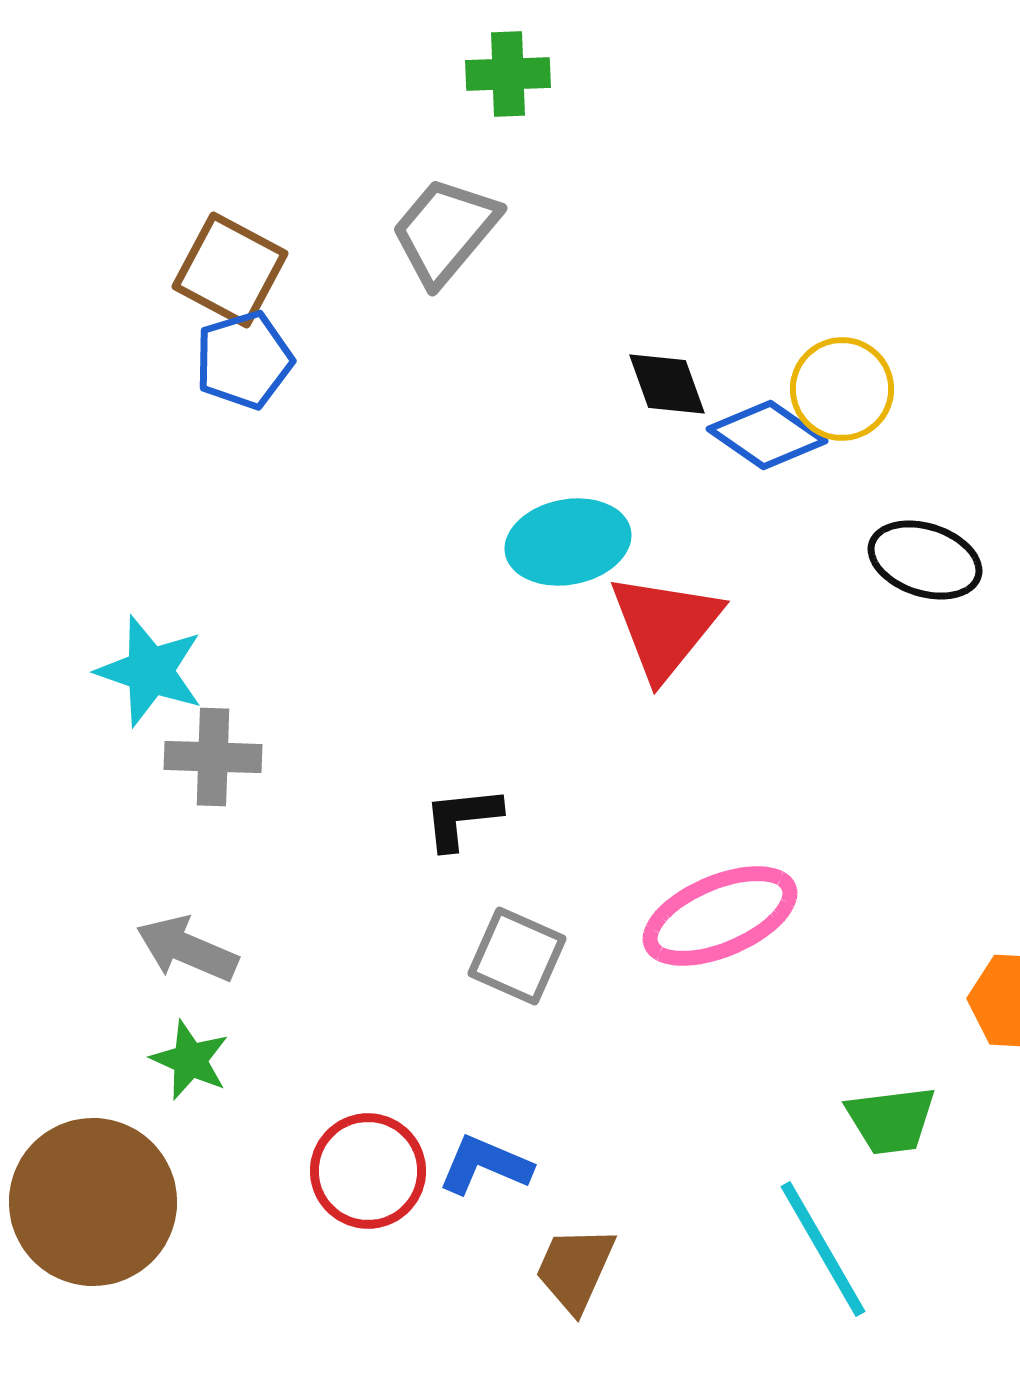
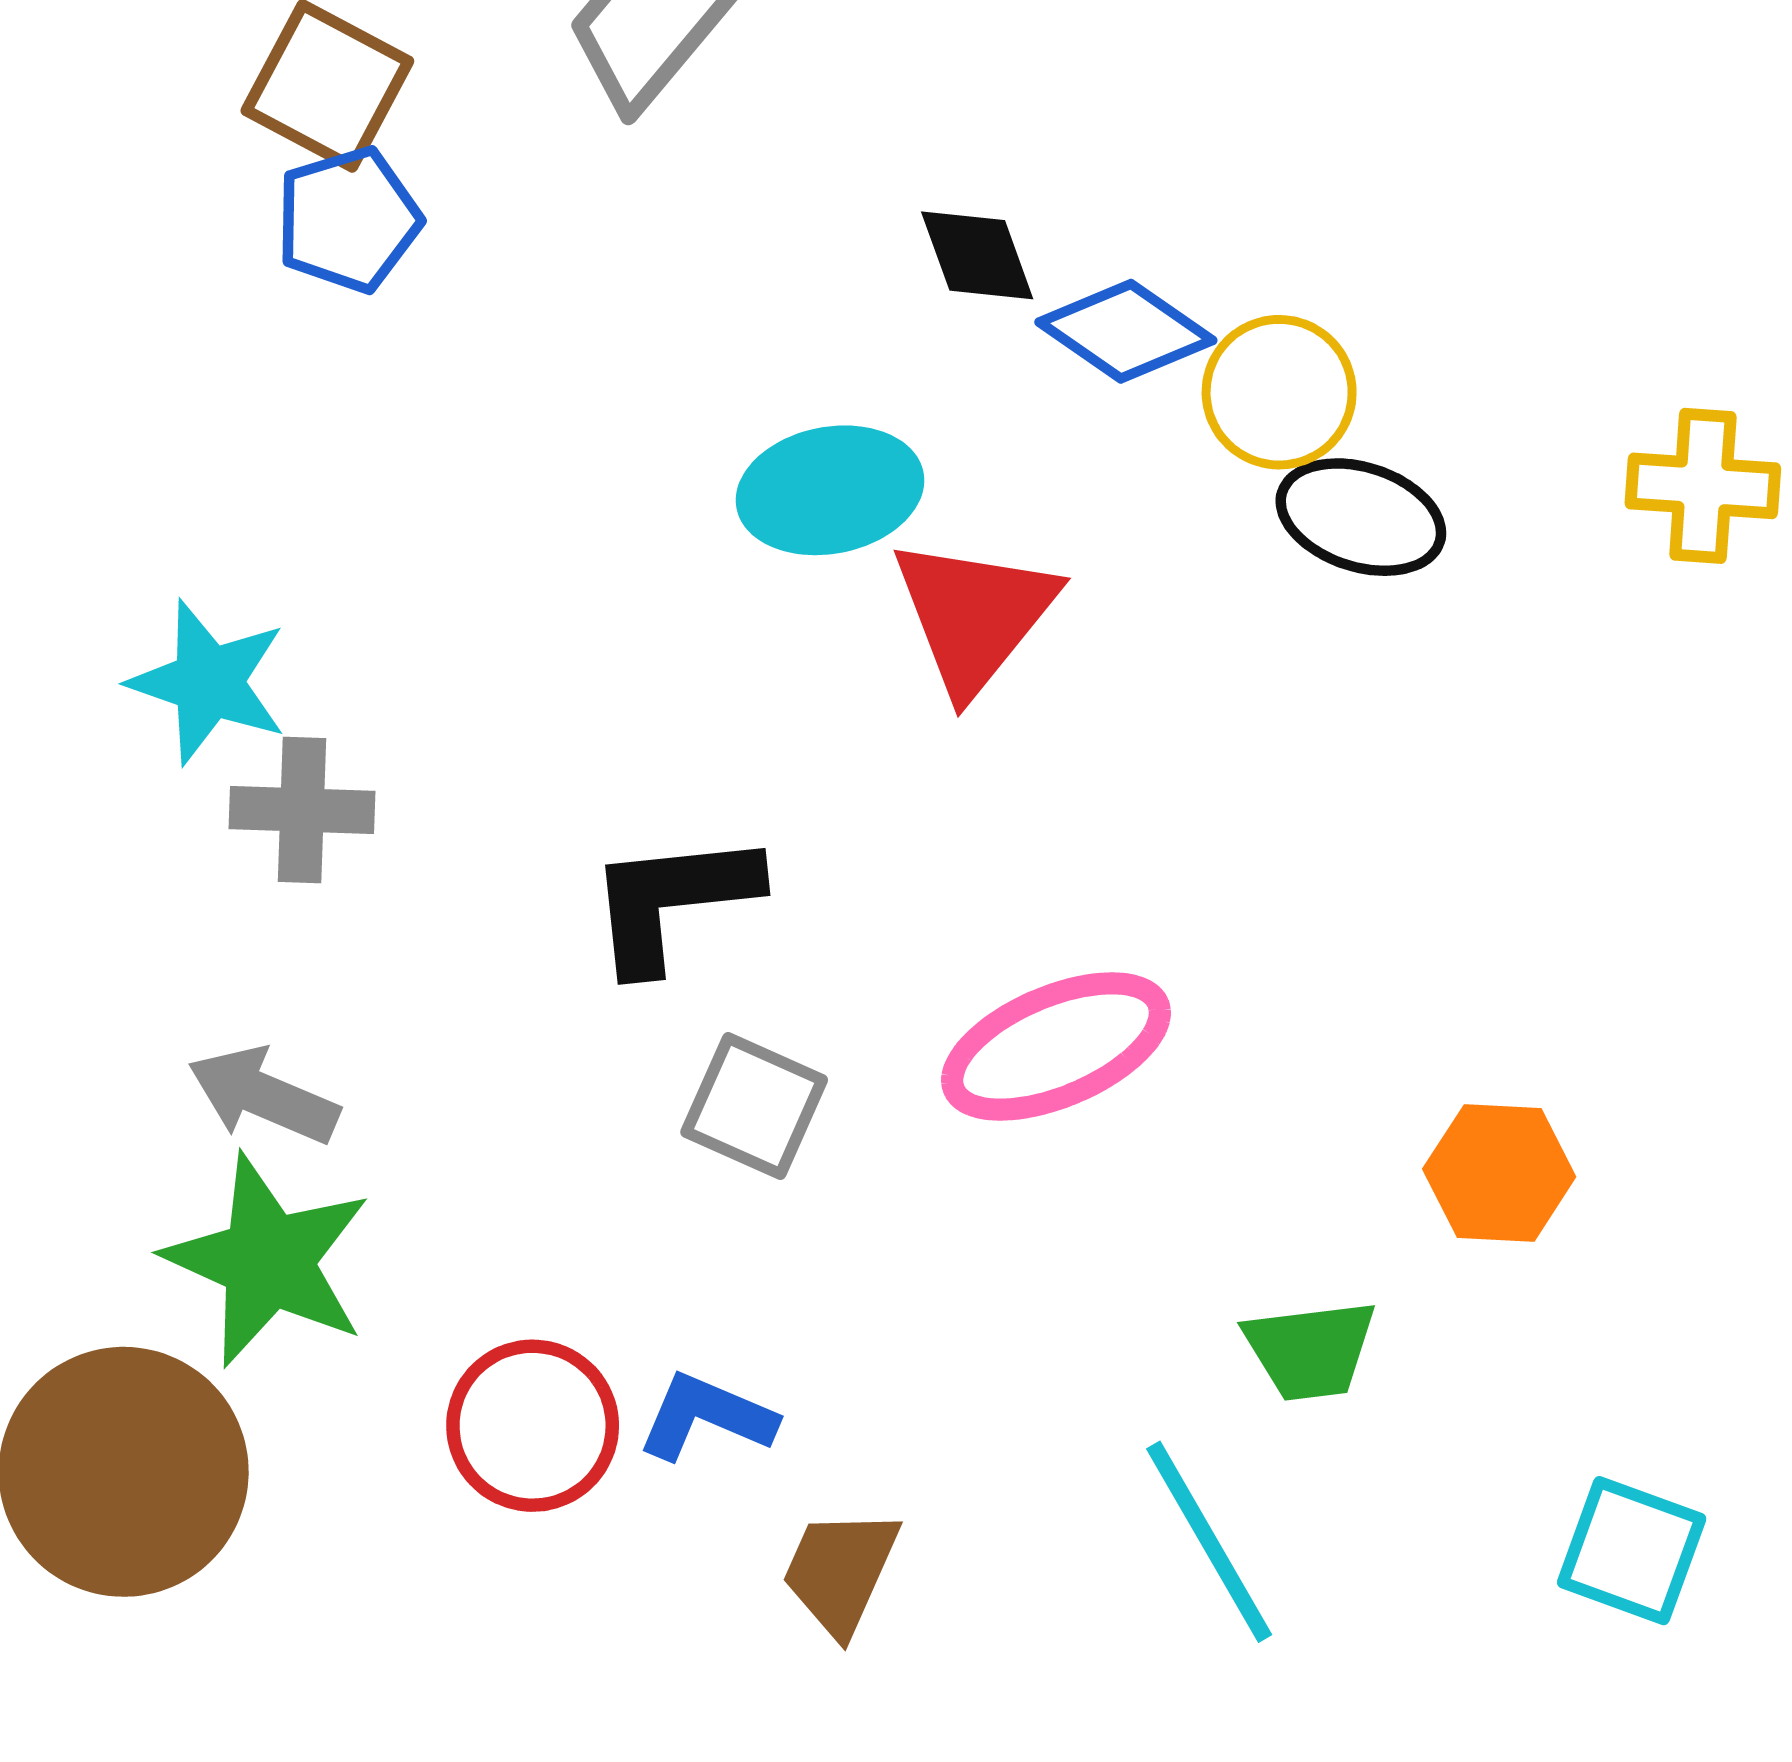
yellow circle: (842, 389) -> (1279, 392), moved
black L-shape: (462, 818) -> (672, 901), size x1.5
green star: (190, 1060) -> (268, 1261), size x1.8

